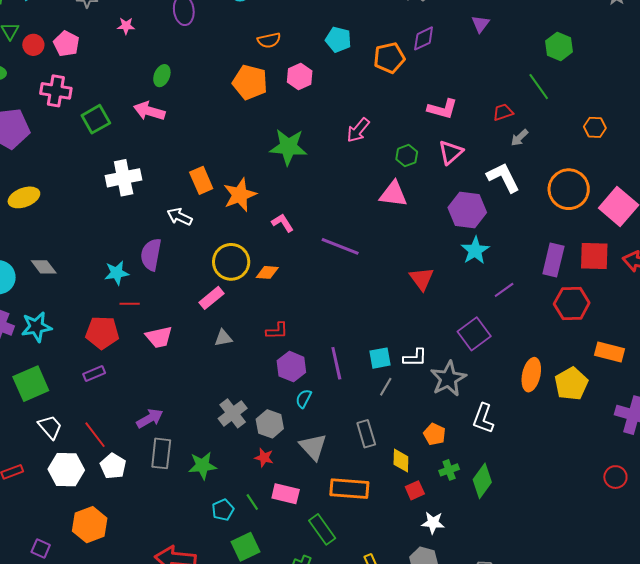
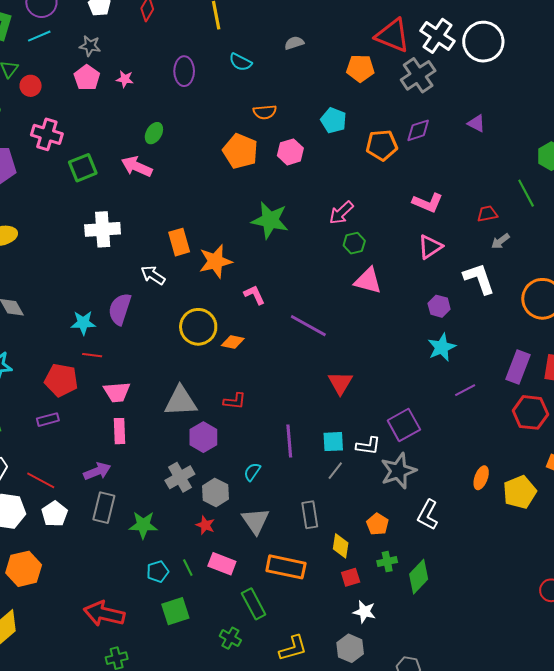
purple triangle: (480, 24) -> (476, 123), turned -48
pink pentagon: (66, 44) -> (87, 78), moved
green hexagon: (407, 156) -> (354, 243), moved
purple hexagon: (467, 210) -> (439, 306), size x0.6
red triangle: (422, 279) -> (340, 383), moved
pink rectangle: (211, 298) -> (120, 431), moved, turned -60
purple square: (474, 334) -> (404, 425), moved
gray triangle: (223, 338) -> (181, 401), size x1.8
purple hexagon: (291, 367) -> (203, 437), moved
orange ellipse: (531, 375) -> (481, 478), size x0.7
red line: (95, 435) -> (41, 480), turned -32

